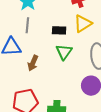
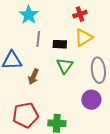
gray line: (27, 25) -> (38, 39), moved

